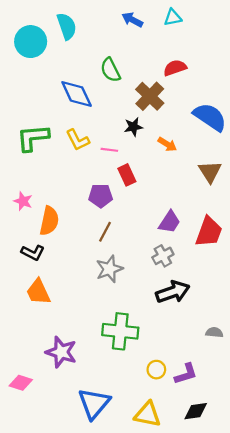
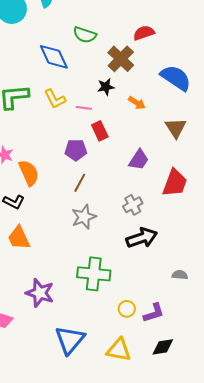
green semicircle: (110, 70) -> (85, 35), turned -45
orange semicircle: (49, 221) -> (29, 173), turned -36
purple trapezoid: (169, 222) -> (139, 160), moved

